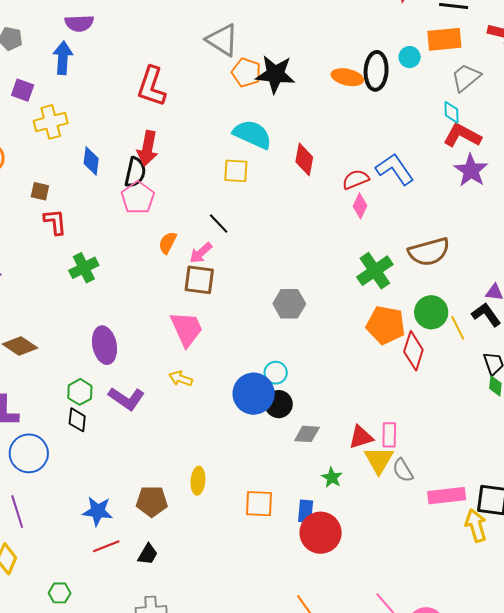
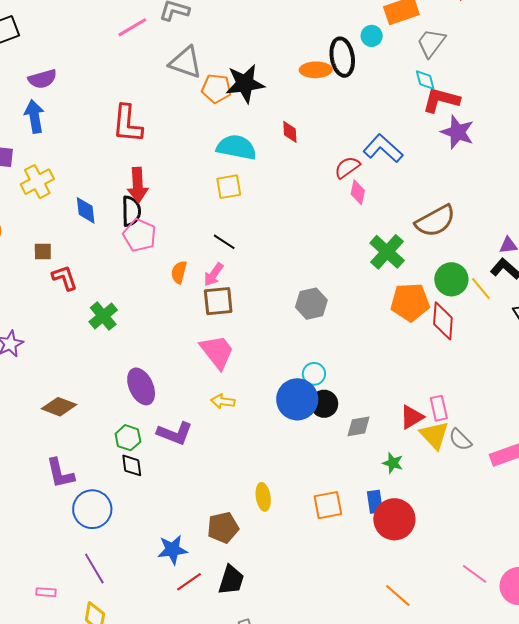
red diamond: (304, 159) -> (290, 132), moved, size x0.7
black trapezoid: (148, 554) -> (231, 580), size x1.4

